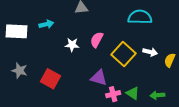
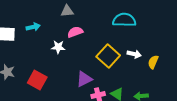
pink semicircle: (97, 40) -> (75, 32), moved, turned 42
purple triangle: (99, 78) -> (84, 79), turned -42

